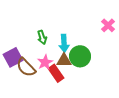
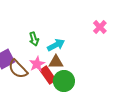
cyan arrow: (64, 43) -> (56, 45), turned -114
green circle: (80, 56) -> (64, 81), moved

